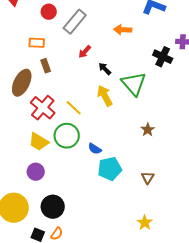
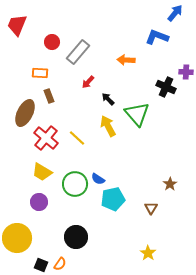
brown star: (148, 130) -> (170, 184), moved
green circle: (67, 136) -> (75, 184), moved
black circle: (53, 207) -> (76, 237), moved

